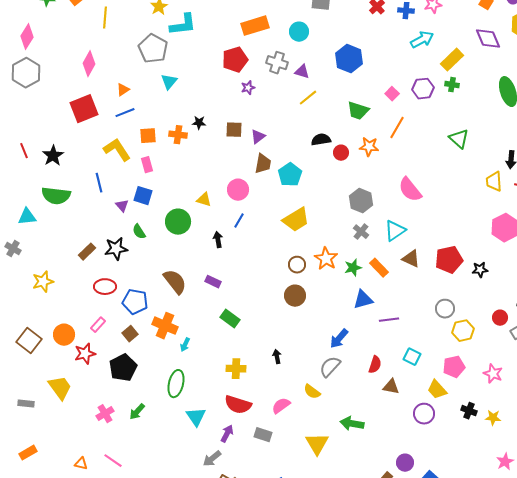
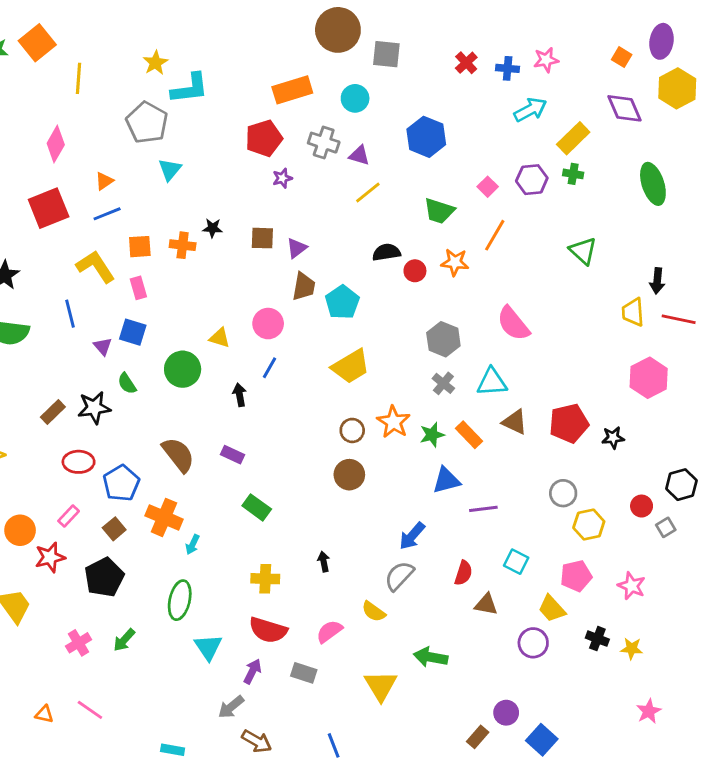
cyan triangle: (395, 231) -> (492, 382), turned 30
blue pentagon: (135, 302) -> (121, 483), turned 30

